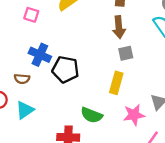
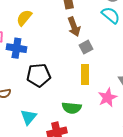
blue cross: (40, 55) -> (16, 48), moved
cyan triangle: (25, 110) -> (29, 117), moved

